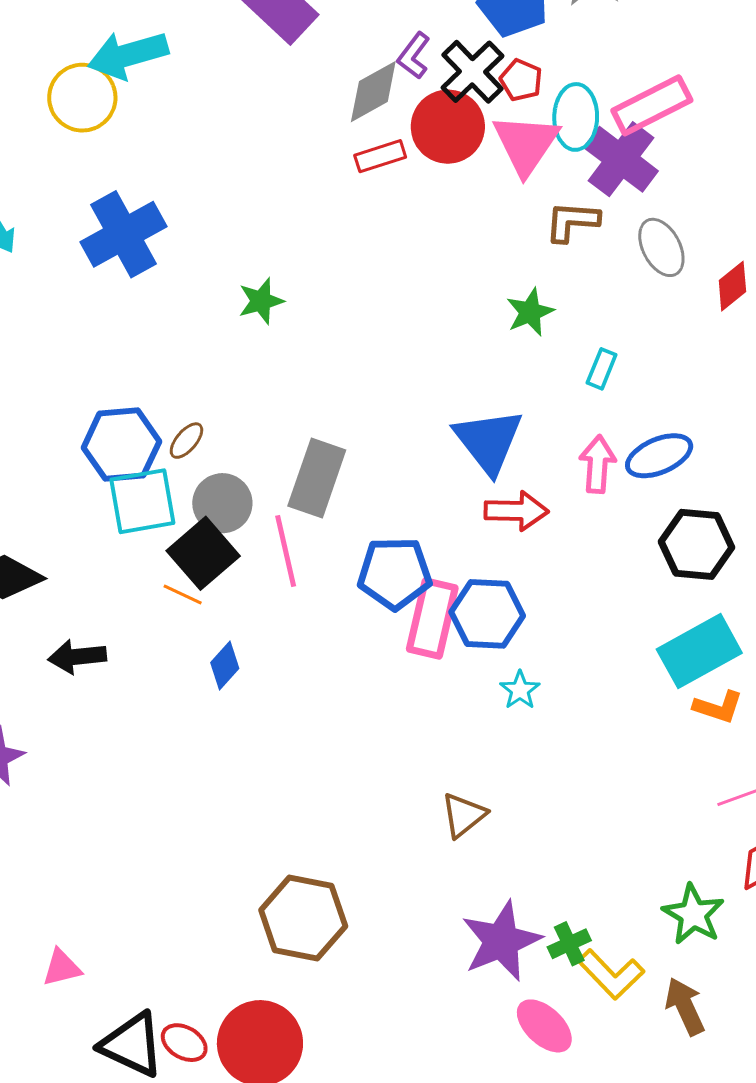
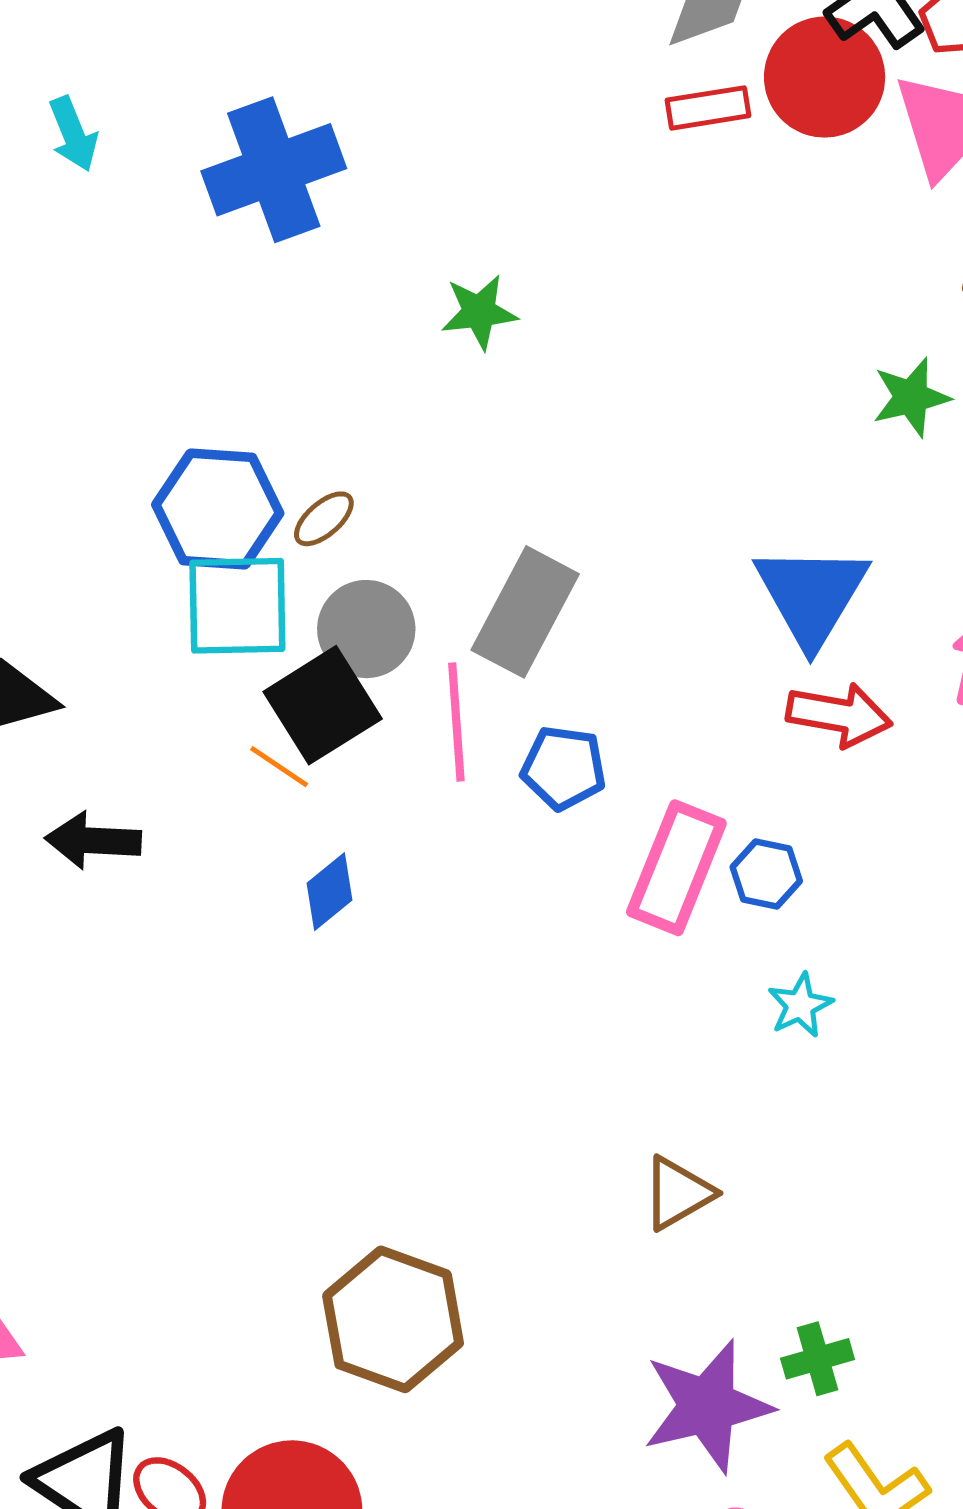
blue pentagon: (395, 573) -> (564, 768), moved, size x0.7
blue hexagon: (487, 614) -> (766, 874), size x0.6
green cross: (569, 944) -> (818, 1359), moved

